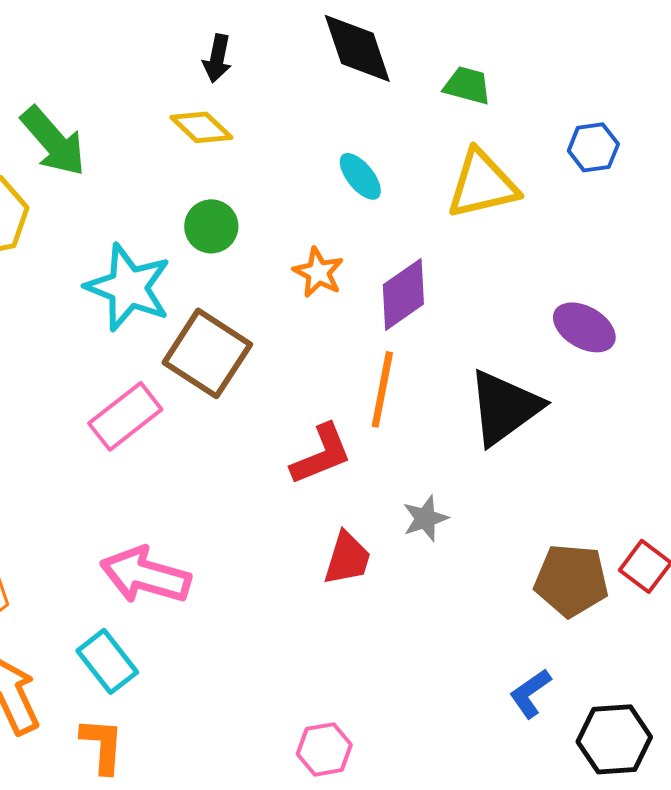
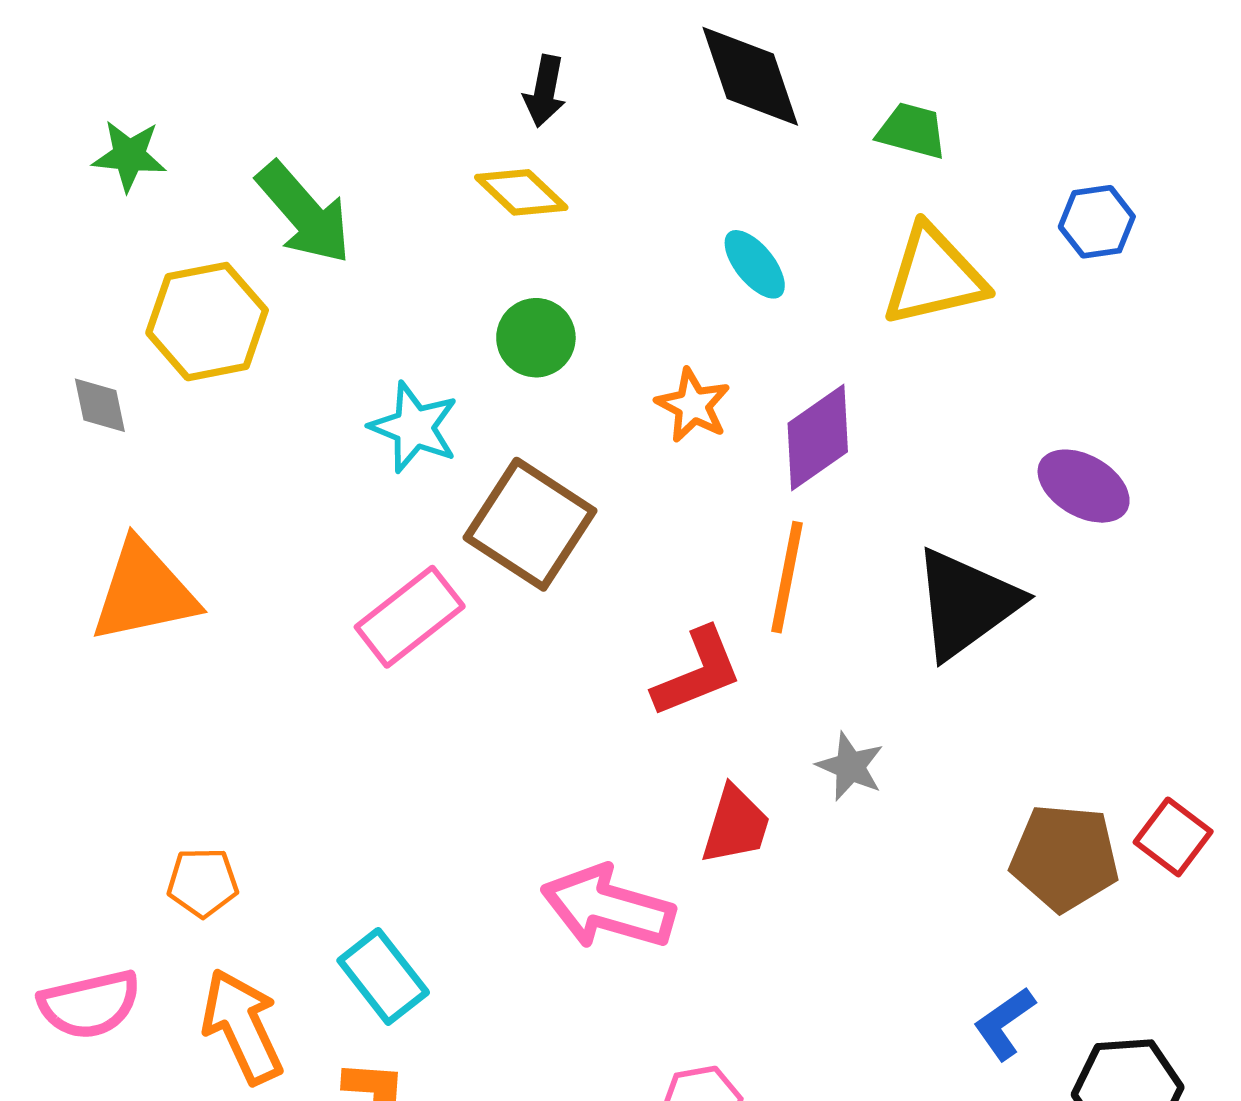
cyan star: (128, 287) -> (414, 427), size x0.7
gray star: (425, 518) -> (850, 766), turned -30
pink arrow: (145, 575) -> (608, 907), moved

